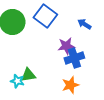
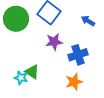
purple star: (66, 46) -> (54, 42), moved
green triangle: (28, 75) -> (32, 72), turned 42

